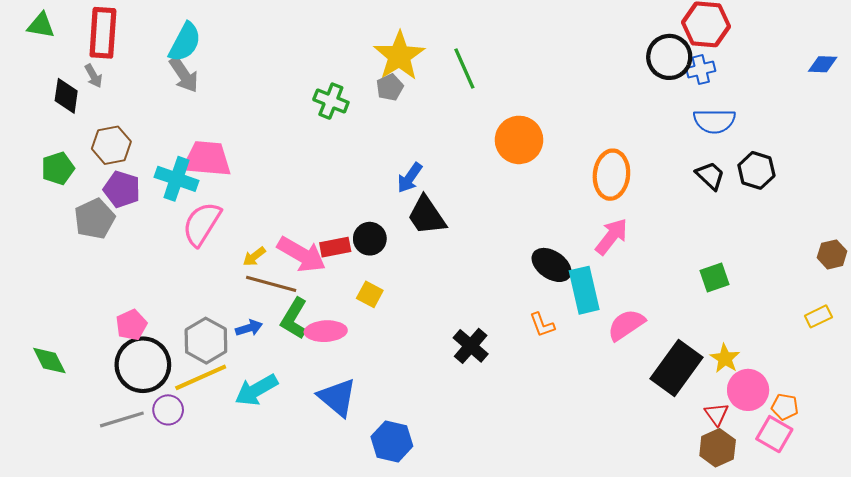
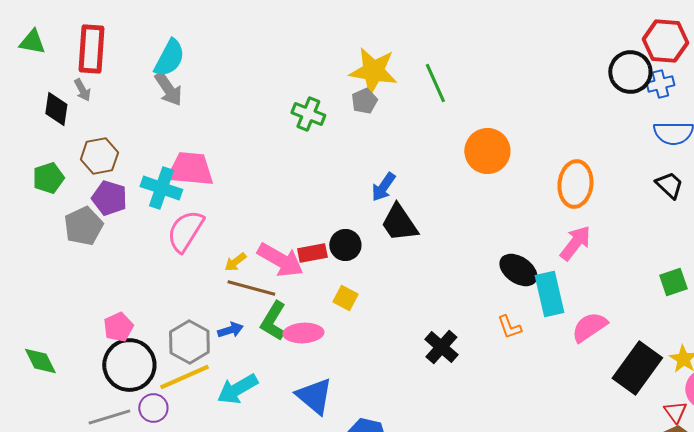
yellow star: (399, 56) -> (373, 71), turned -30

